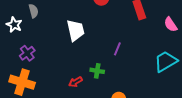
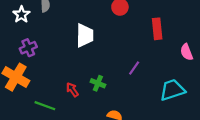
purple line: (117, 49) -> (134, 68), moved
red arrow: (76, 82) -> (72, 90), turned 72

